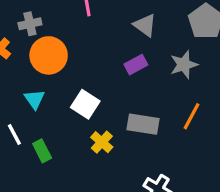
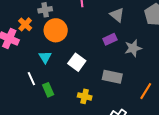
gray star: (184, 65) -> (133, 48), moved
orange line: (191, 116) -> (146, 91), moved
yellow cross: (102, 142) -> (85, 96), moved, turned -32

